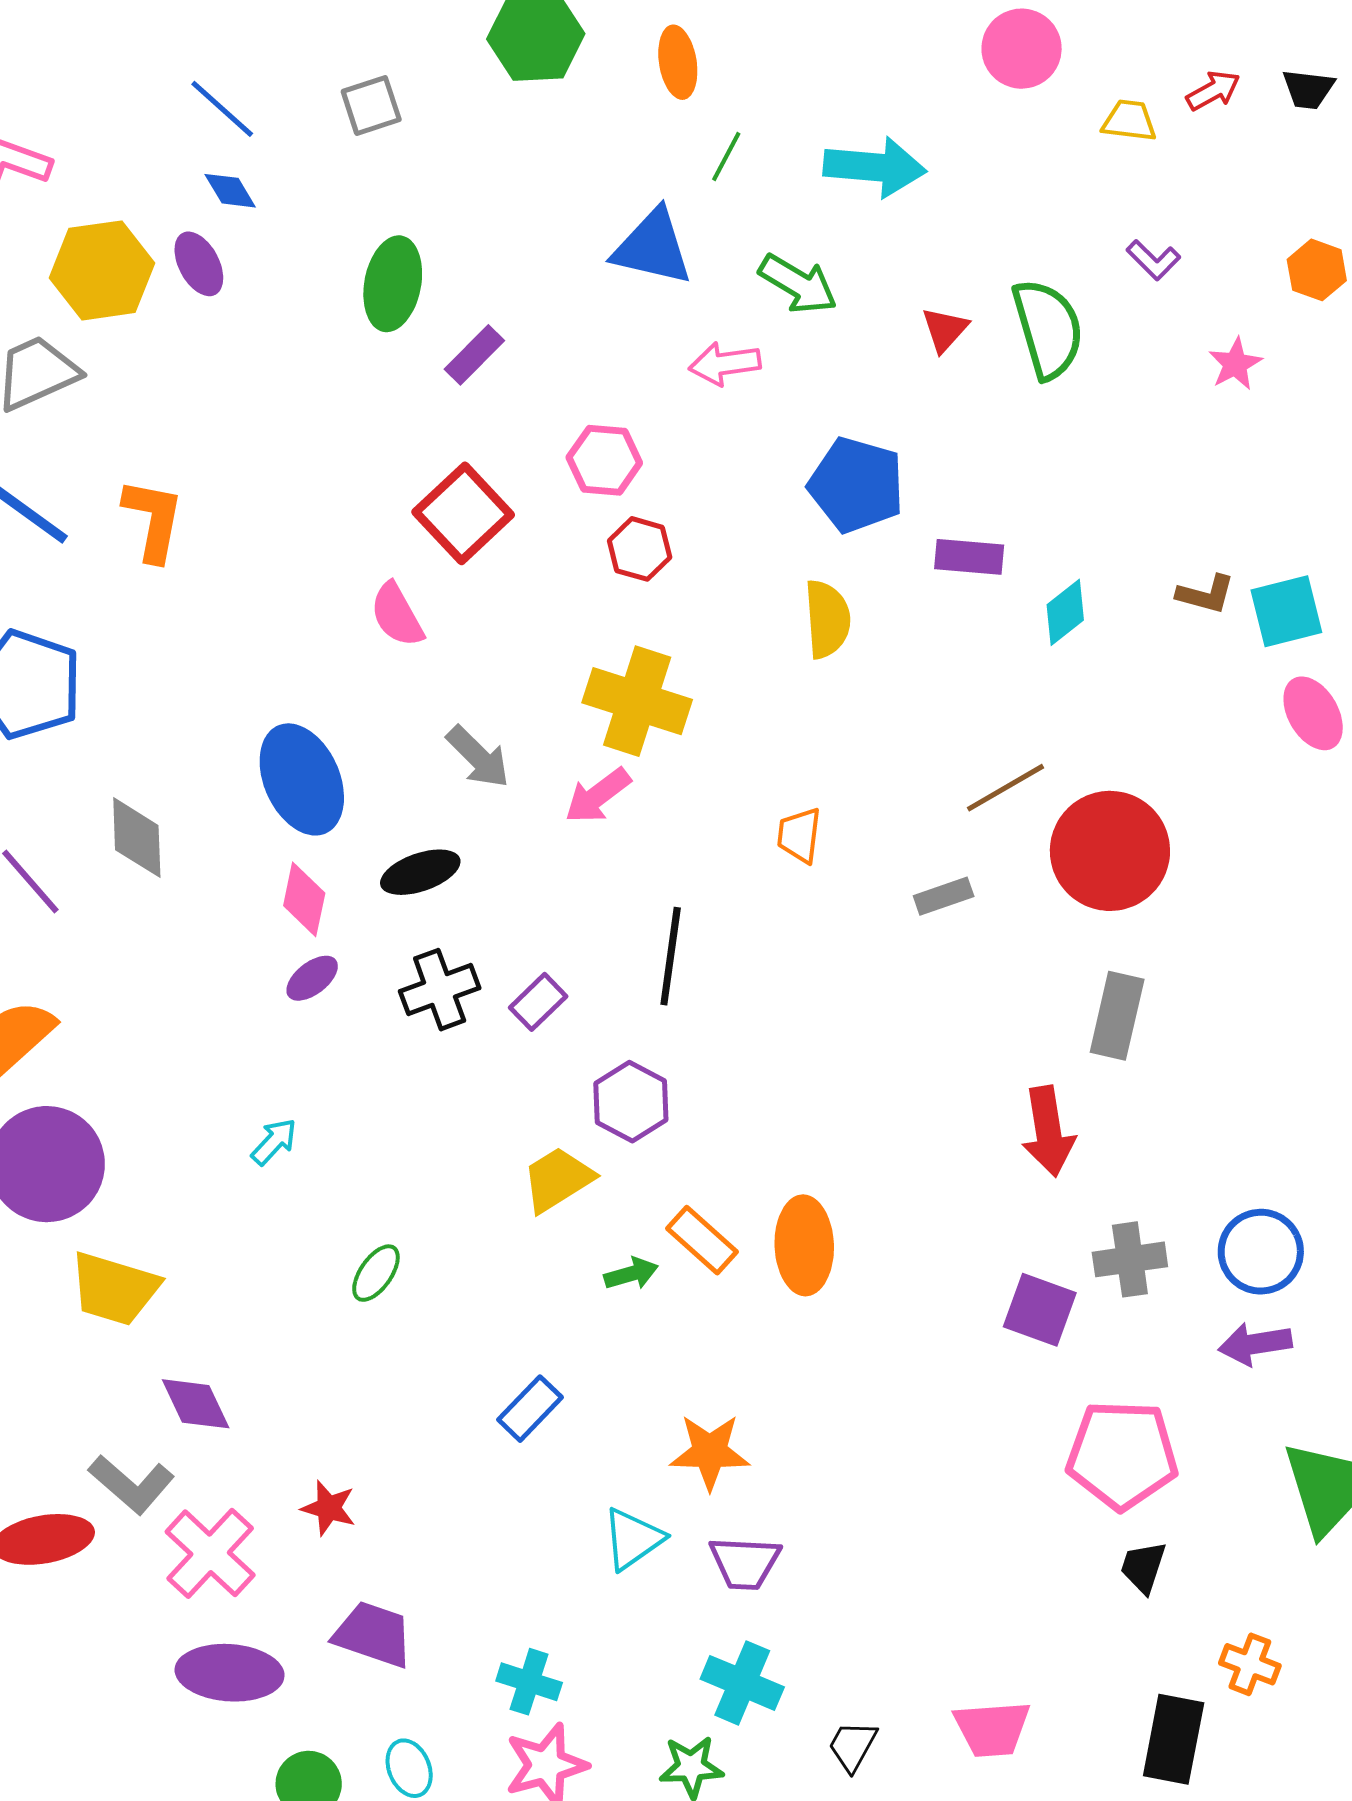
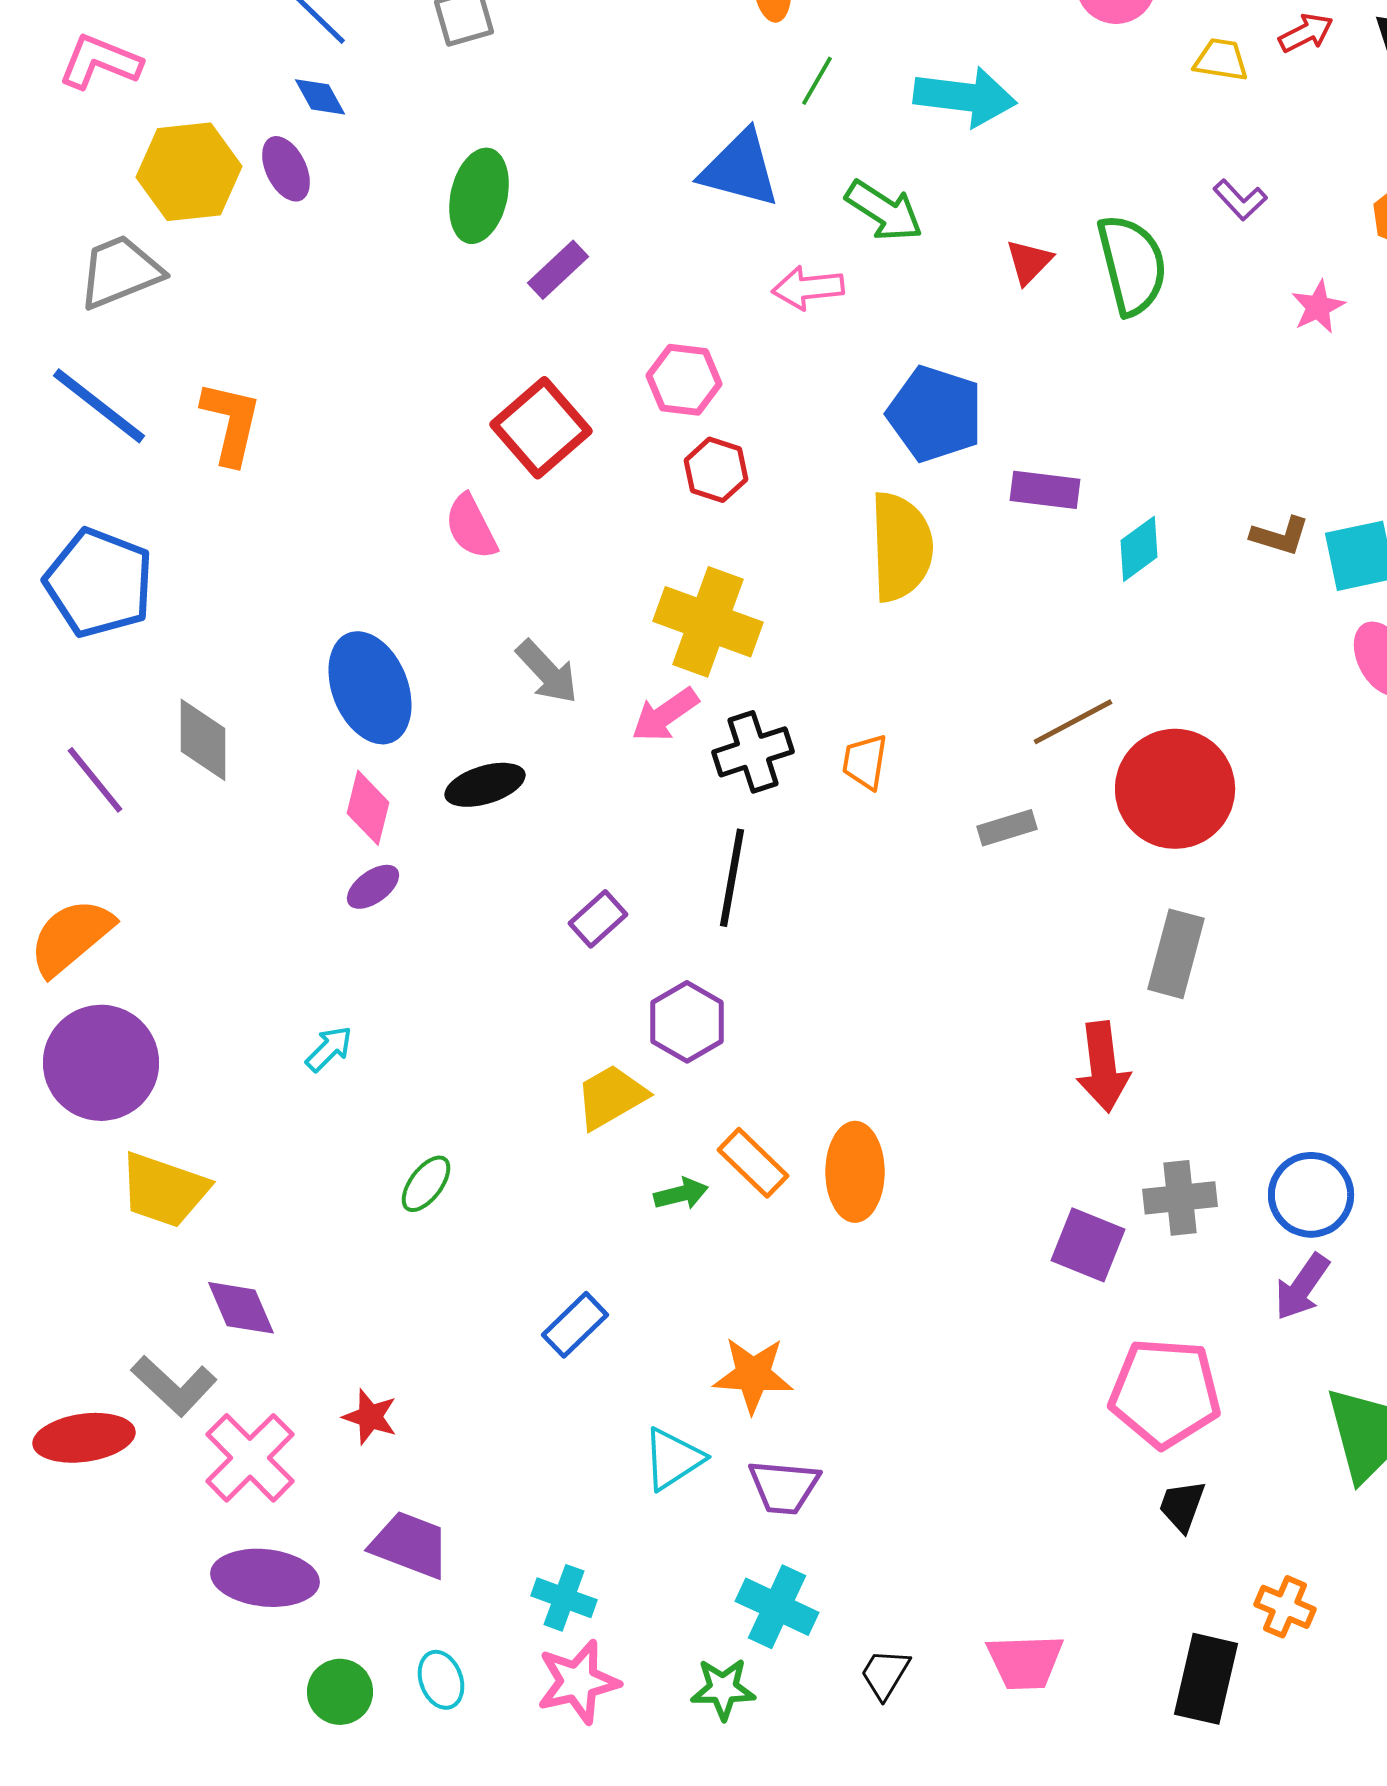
yellow semicircle: (827, 619) -> (901, 547), size x1.4
black cross: (440, 990) -> (753, 752), moved
purple arrow: (1255, 1344) -> (1302, 1287), turned -48

